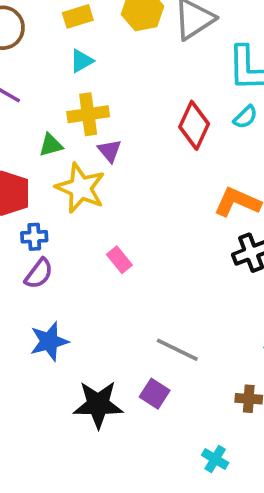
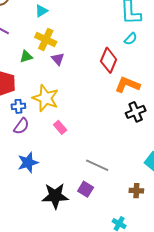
yellow cross: (88, 114) -> (46, 40), turned 35
red diamond: (194, 125) -> (109, 60), moved
yellow star: (80, 188) -> (46, 98), moved
pink rectangle: (119, 260) -> (60, 127), moved

